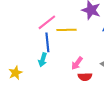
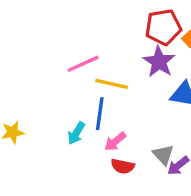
blue line: (47, 42) -> (100, 114), moved
cyan arrow: (43, 60) -> (76, 133), moved

